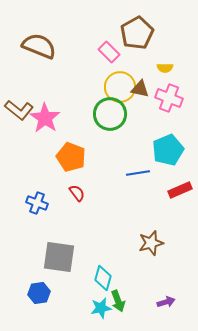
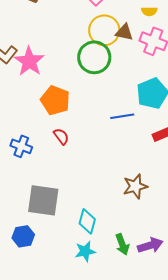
green arrow: (118, 301) -> (122, 244), moved
purple arrow: (166, 302) -> (150, 245), size x1.4

